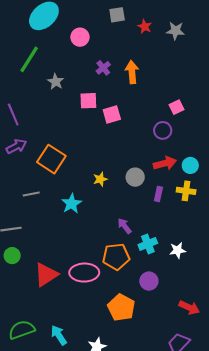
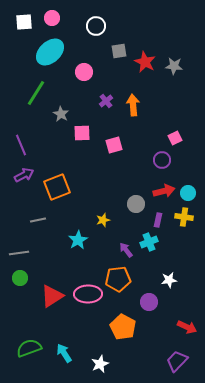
red star: (145, 26) -> (145, 62), size x1.5
pink square: (88, 101) -> (82, 133), moved
orange square: (51, 159) -> (57, 187), turned 36
yellow star: (100, 179) -> (103, 220), moved
cyan star: (72, 204) -> (78, 240), moved
cyan cross: (148, 244) -> (149, 242), moved
white star: (178, 250) -> (169, 280), moved

